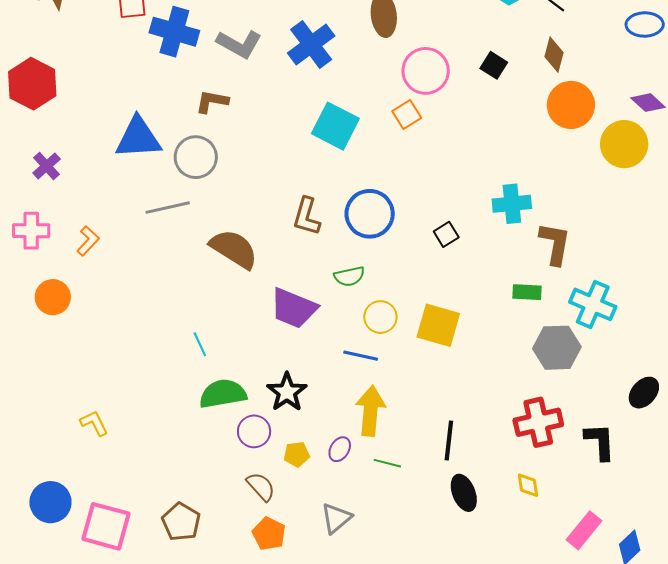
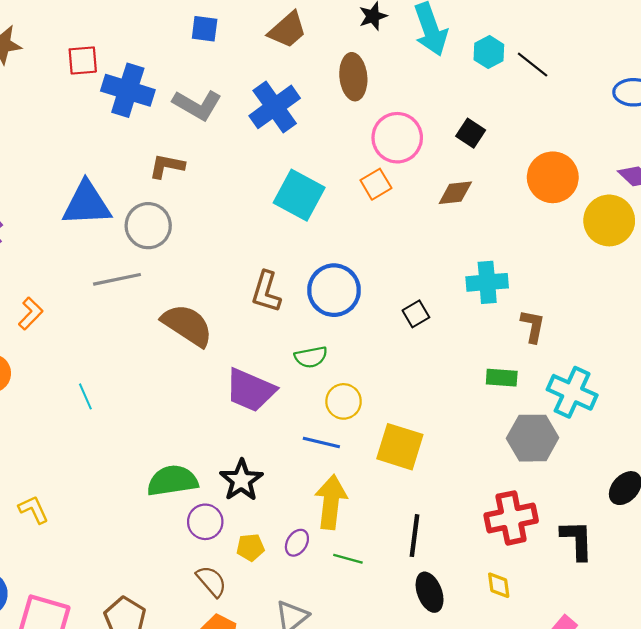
brown diamond: (554, 55) -> (455, 193), moved, turned 68
brown L-shape: (555, 244) -> (533, 326), size x0.7
yellow square: (438, 325) -> (400, 447), moved
cyan line: (200, 344) -> (85, 396), moved

